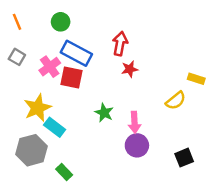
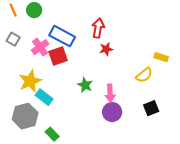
green circle: (61, 22) -> (34, 10), moved
red square: (71, 78) -> (58, 56), turned -30
black square: (184, 158) -> (151, 108), moved

